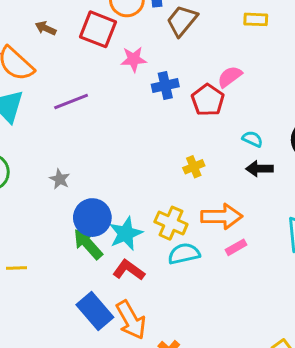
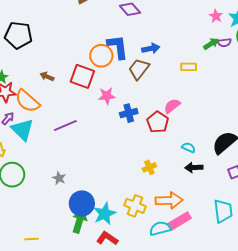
green arrow: (88, 244) -> (79, 221), turned 60
pink rectangle: (236, 247) -> (179, 221), size x1.6
cyan semicircle: (184, 254) -> (160, 228), moved

